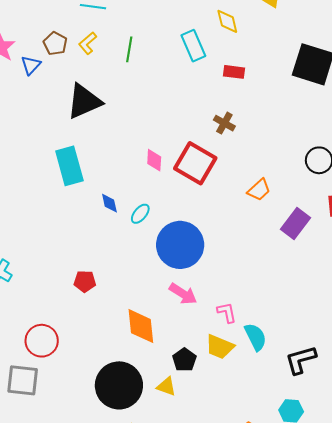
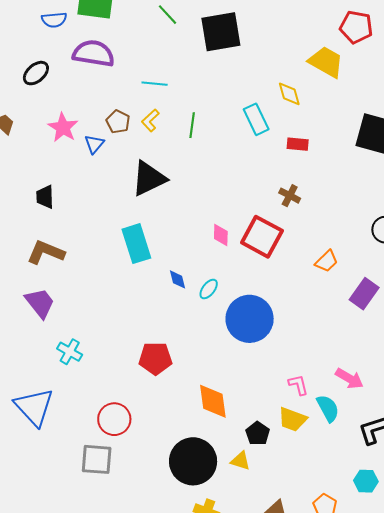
red pentagon: (85, 281) -> (155, 358), size x1.5
pink arrow: (183, 294) -> (349, 379), moved

